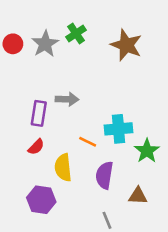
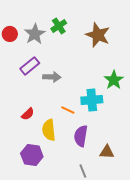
purple rectangle: (39, 113) -> (30, 66), moved, turned 42
green star: (147, 151) -> (114, 80), moved

